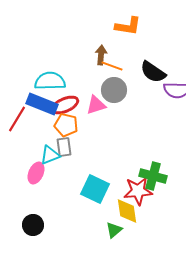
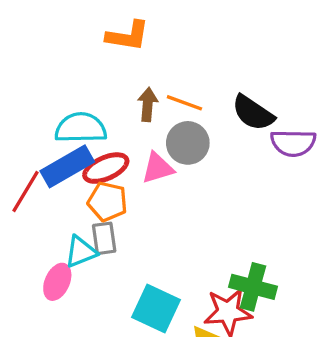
orange L-shape: (128, 26) -> (128, 36), moved
brown arrow: (101, 55) -> (148, 104), moved
blue rectangle: (42, 104) -> (67, 166), turned -52

